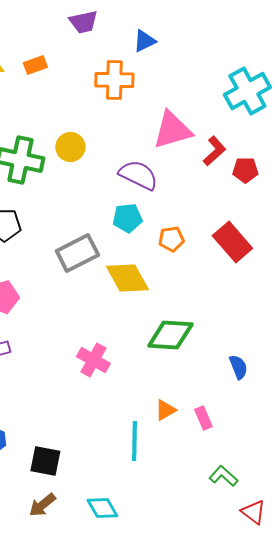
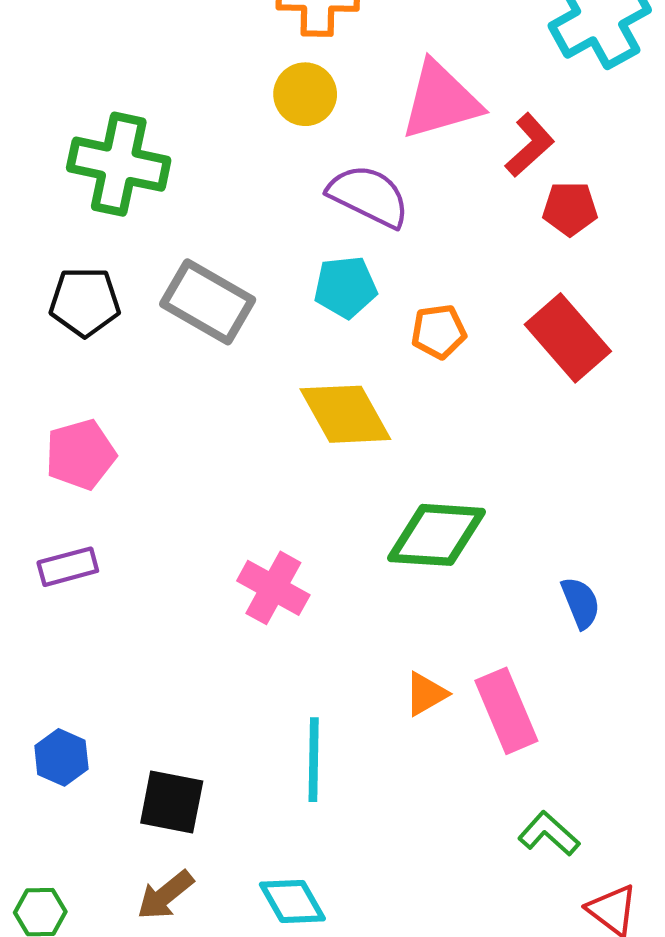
yellow circle: (70, 147) -> (305, 94), moved
red pentagon: (245, 170) -> (570, 209), moved
gray rectangle: (77, 253) -> (208, 302), moved, turned 57
pink rectangle: (203, 418) -> (506, 711), size x1.6
cyan line: (134, 441) -> (314, 760), moved

